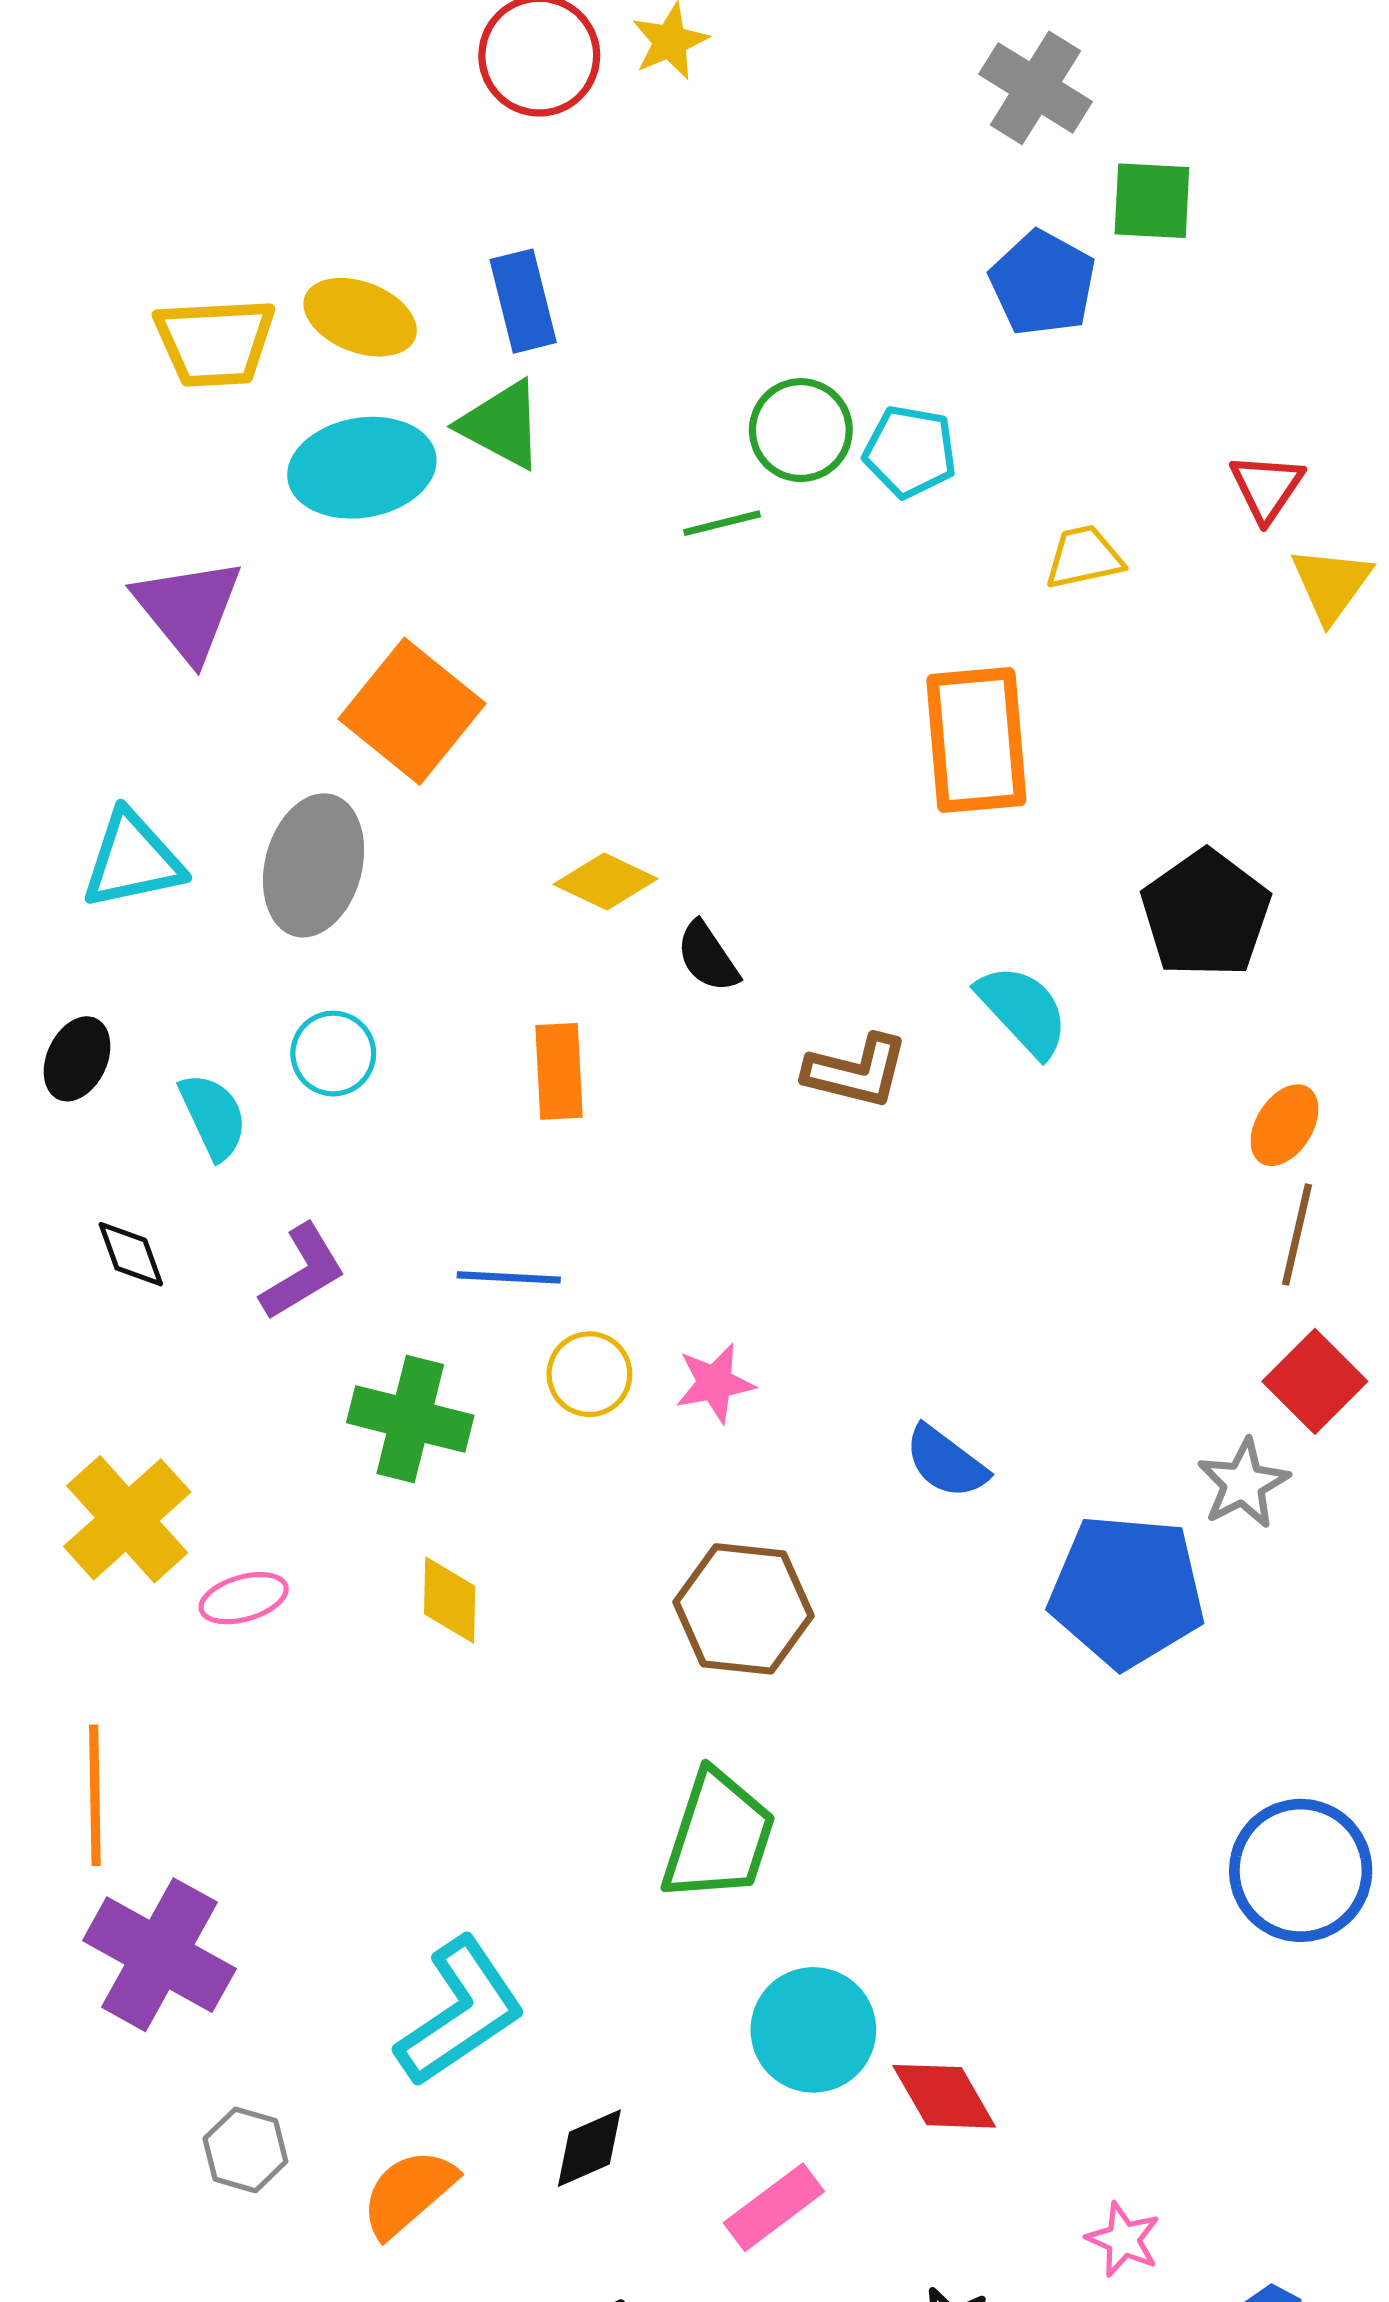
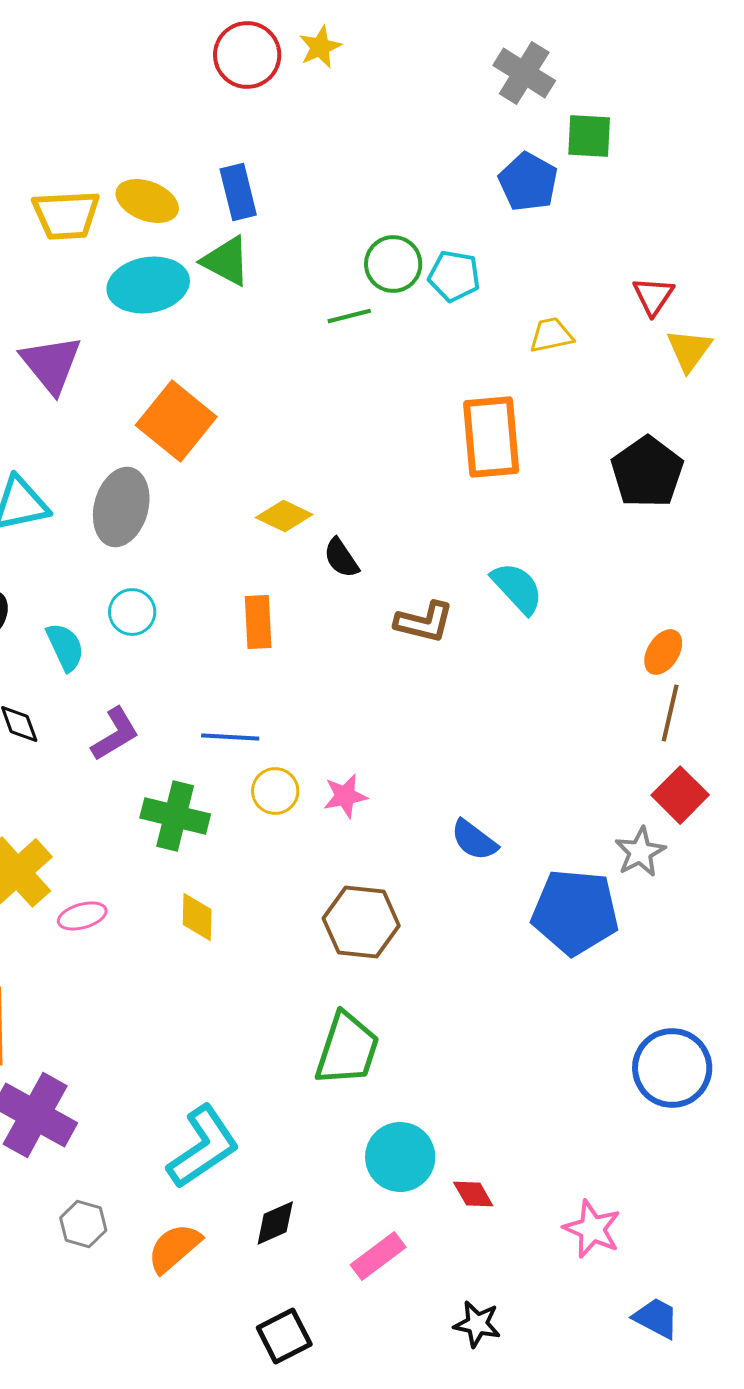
black pentagon: (1206, 914) -> (647, 472), moved
red diamond: (944, 2096) -> (473, 1194), size x0.7
pink star: (1123, 2239) -> (592, 1229), moved, size x1.4

